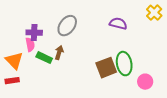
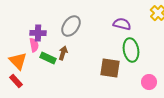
green ellipse: (124, 64) -> (131, 50), moved
brown square: (106, 68) -> (110, 68), turned 30
red rectangle: (12, 81) -> (16, 81), turned 56

